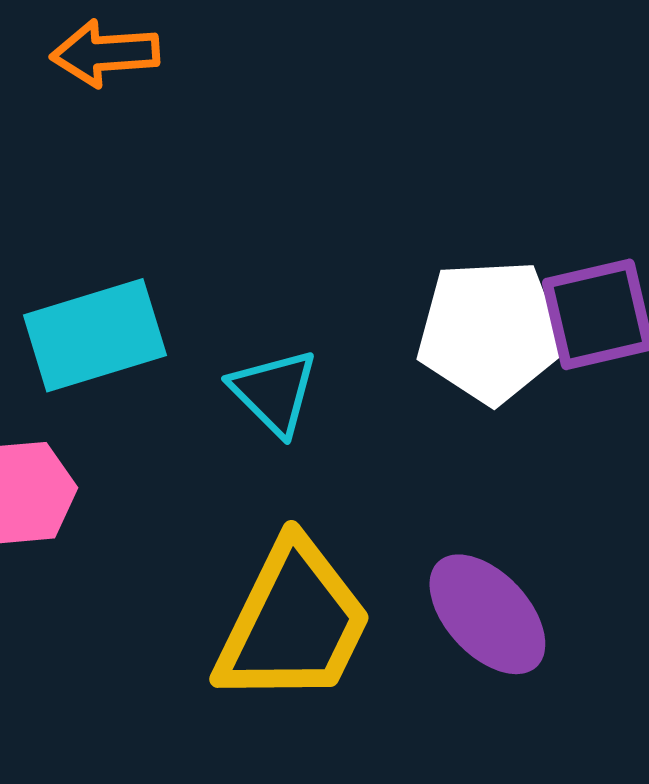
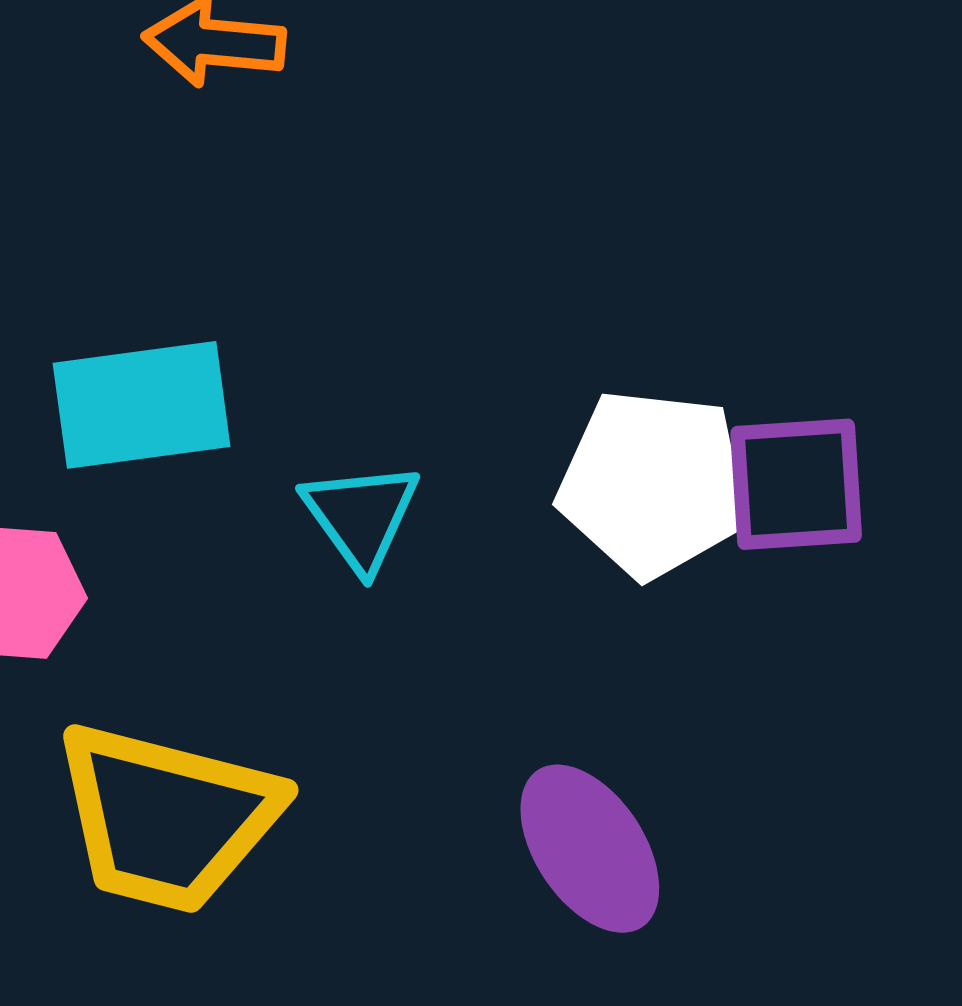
yellow trapezoid: (293, 623) -> (167, 818), moved, turned 69

